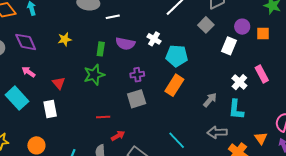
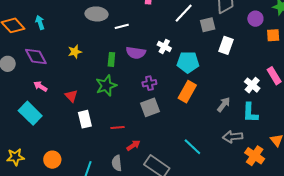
gray square: (206, 25) -> (208, 25), moved, turned 35
purple circle: (242, 27) -> (255, 19), moved
white rectangle: (229, 46) -> (226, 45), moved
white rectangle: (50, 109) -> (85, 119), moved

